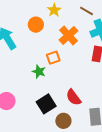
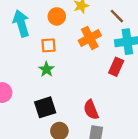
orange square: (53, 58) -> (48, 45), moved
red semicircle: (74, 97) -> (91, 110), moved

